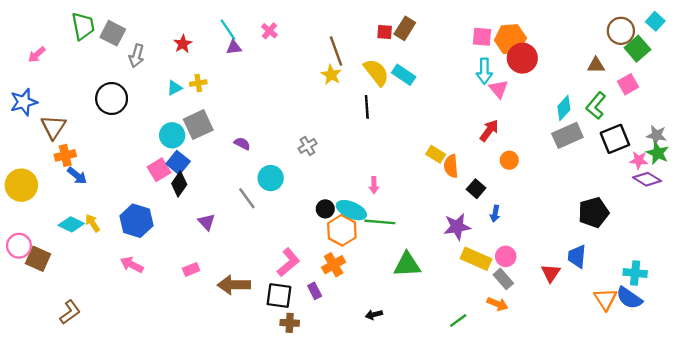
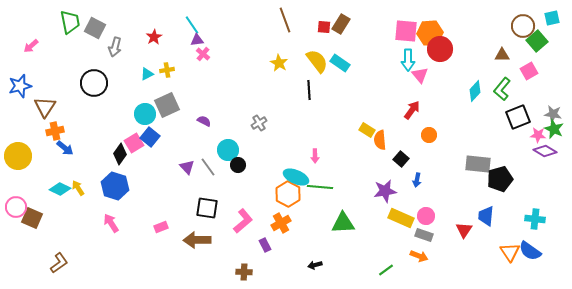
cyan square: (655, 21) -> (552, 18), turned 35
pink cross: (269, 31) -> (203, 54), moved
pink square: (482, 37) -> (406, 31), size x1.4
brown line: (336, 51) -> (285, 20), moved
gray rectangle: (567, 135) -> (478, 164), moved, turned 30
black diamond: (179, 184) -> (120, 154), moved
black circle: (325, 209) -> (238, 165), moved
purple triangle: (207, 222) -> (187, 167), moved
pink arrow: (132, 265) -> (111, 223), turned 30
cyan cross: (635, 273) -> (535, 219), moved
gray rectangle: (503, 279) -> (424, 235), turned -30
black square: (279, 296) -> (207, 208), moved

